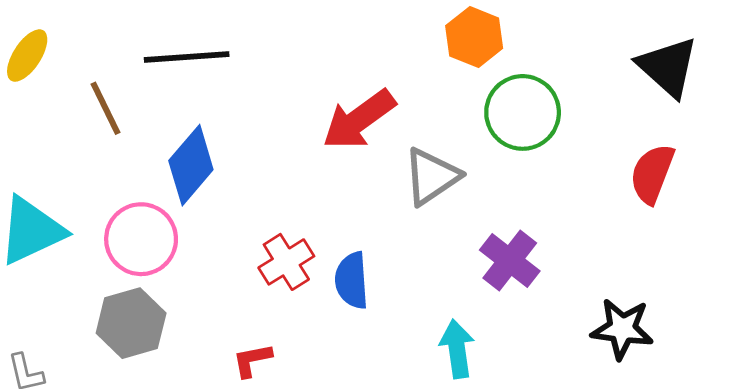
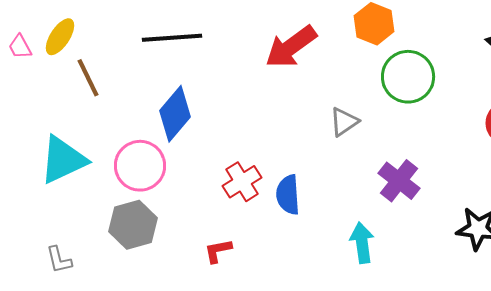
brown line: (105, 108) -> (88, 78), moved
red arrow: (359, 120) -> (291, 47), moved
gray triangle: (431, 177) -> (344, 122), size x0.7

